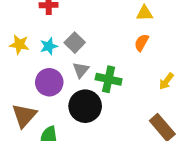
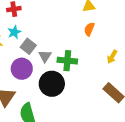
gray square: (75, 43) -> (28, 46), moved
cyan star: (49, 46) -> (14, 32), moved

